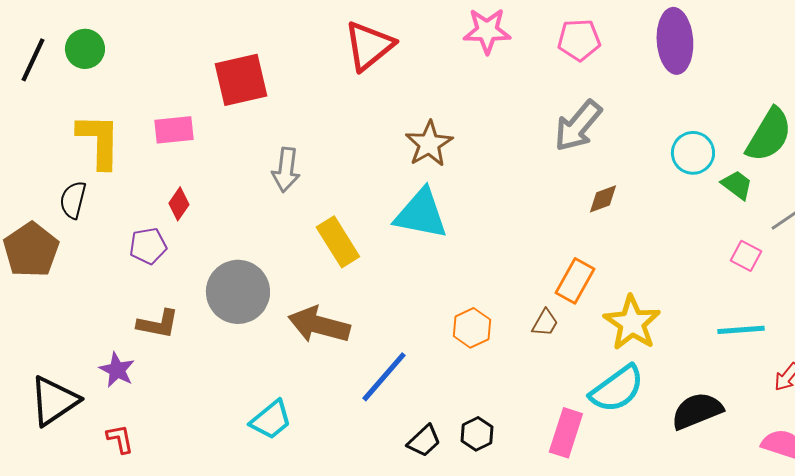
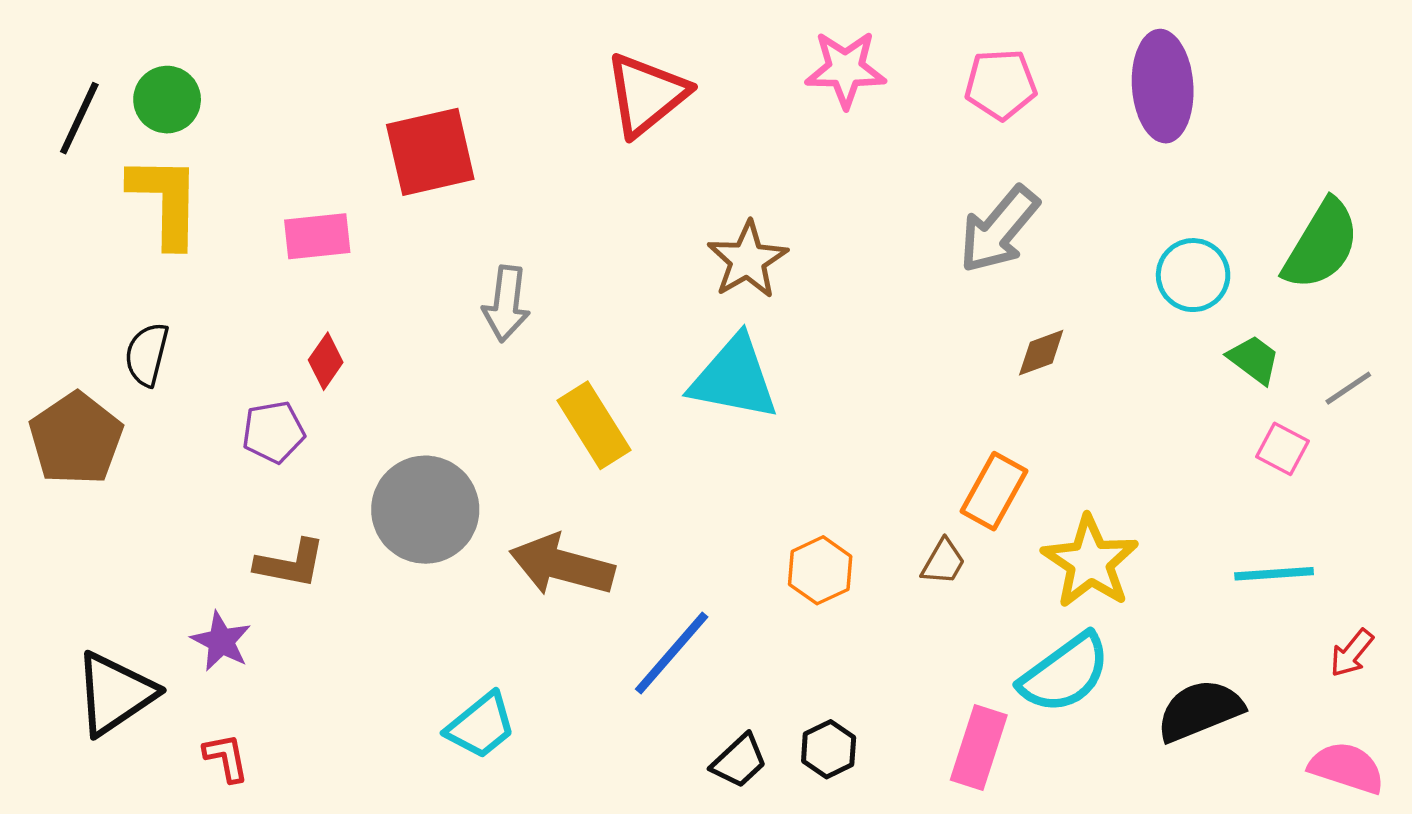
yellow L-shape: (99, 141) -> (165, 201), moved
green trapezoid: (737, 185) -> (1254, 359), moved

